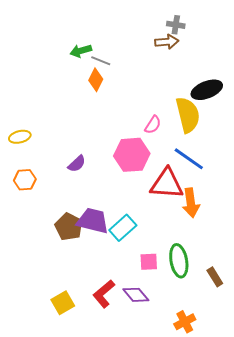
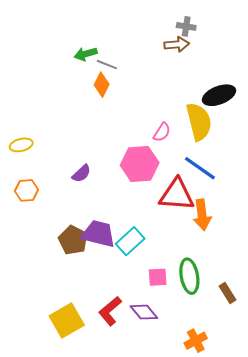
yellow square: (63, 303) -> (67, 321), size x1.4

